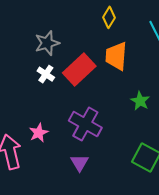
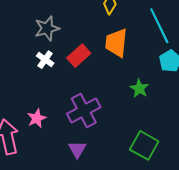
red rectangle: (79, 69) -> (79, 56), size x0.7
purple cross: (85, 124) -> (84, 111), turned 32

